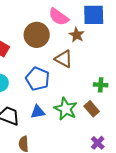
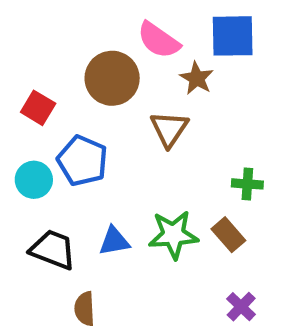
brown triangle: (64, 59) -> (169, 129), turned 36
blue pentagon: (38, 79) -> (82, 161), moved
green star: (66, 109) -> (173, 235), turned -30

